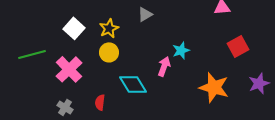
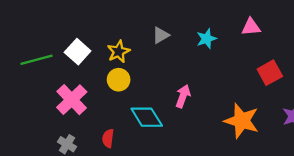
cyan star: (181, 50) -> (206, 39), moved
green line: (32, 54) -> (37, 60), moved

